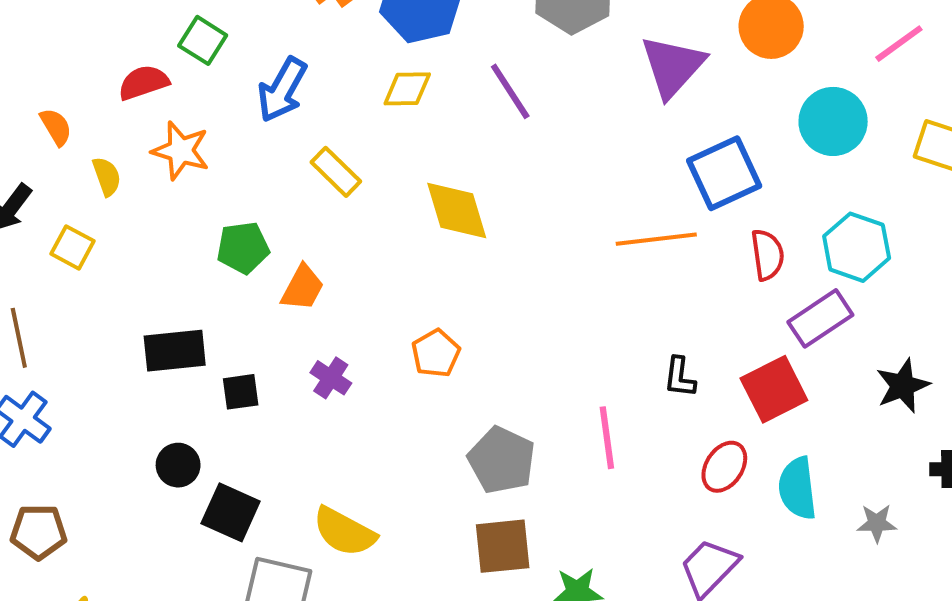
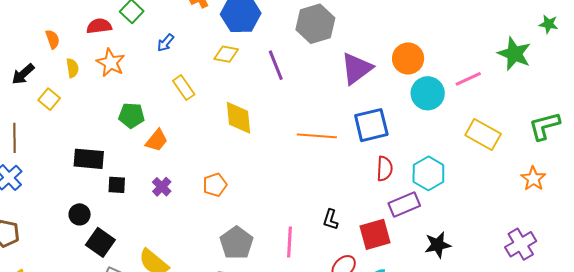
blue arrow: (282, 90) -> (165, 43), size x0.6
cyan circle: (833, 121) -> (428, 93), moved
orange line: (656, 239) -> (317, 136), moved

